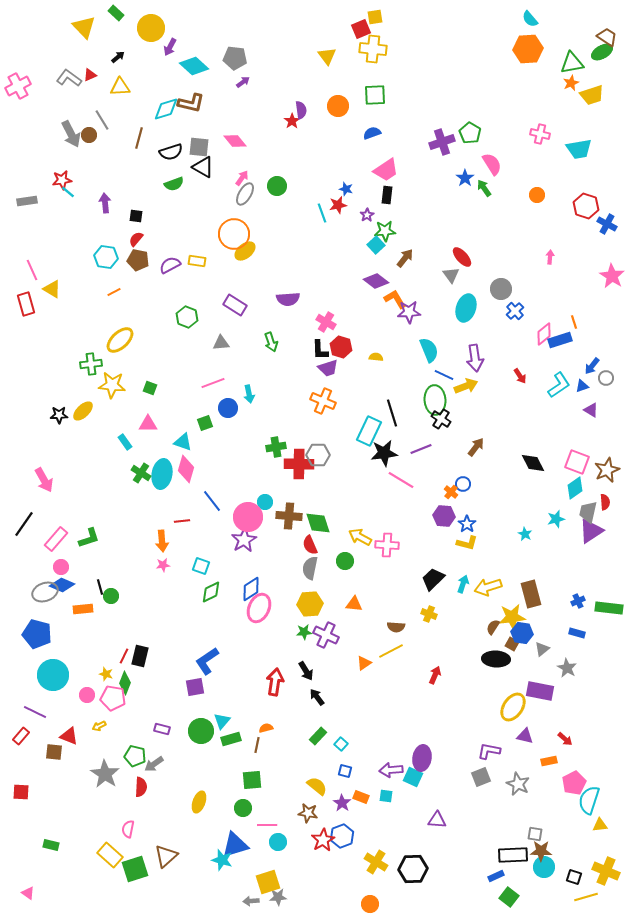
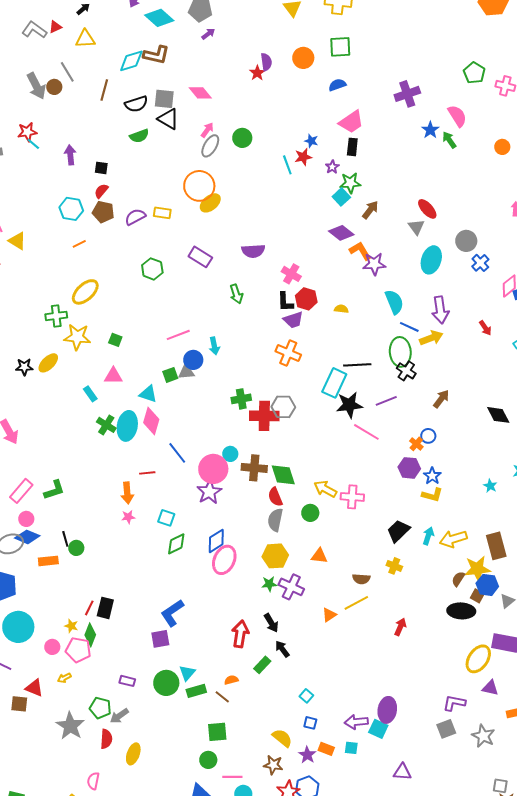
green pentagon: (470, 133) -> (474, 73), moved
gray triangle: (221, 343) -> (186, 372), moved
black line: (392, 413) -> (357, 365), turned -76
green rectangle: (318, 736) -> (262, 665), moved
brown line: (257, 745) -> (222, 697), turned -63
yellow ellipse: (199, 802) -> (133, 754), moved

